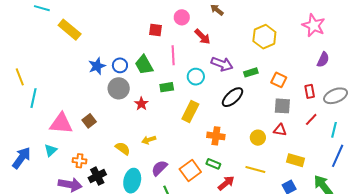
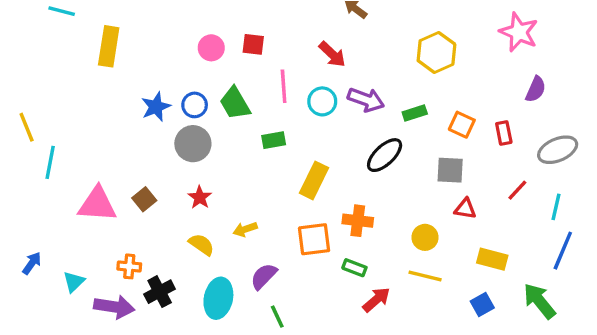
pink circle: (182, 17) -> (211, 48), moved
yellow rectangle: (70, 30) -> (109, 46), turned 60
cyan circle: (196, 77) -> (322, 101), moved
red rectangle: (310, 91) -> (504, 133), moved
red star: (141, 104) -> (200, 197), moved
gray square: (282, 106) -> (450, 170), moved
yellow circle: (258, 138) -> (425, 237), moved
cyan triangle: (51, 150) -> (74, 282), moved
blue arrow: (22, 158) -> (32, 263), size x0.6
orange square: (190, 171) -> (314, 239), moved, turned 30

